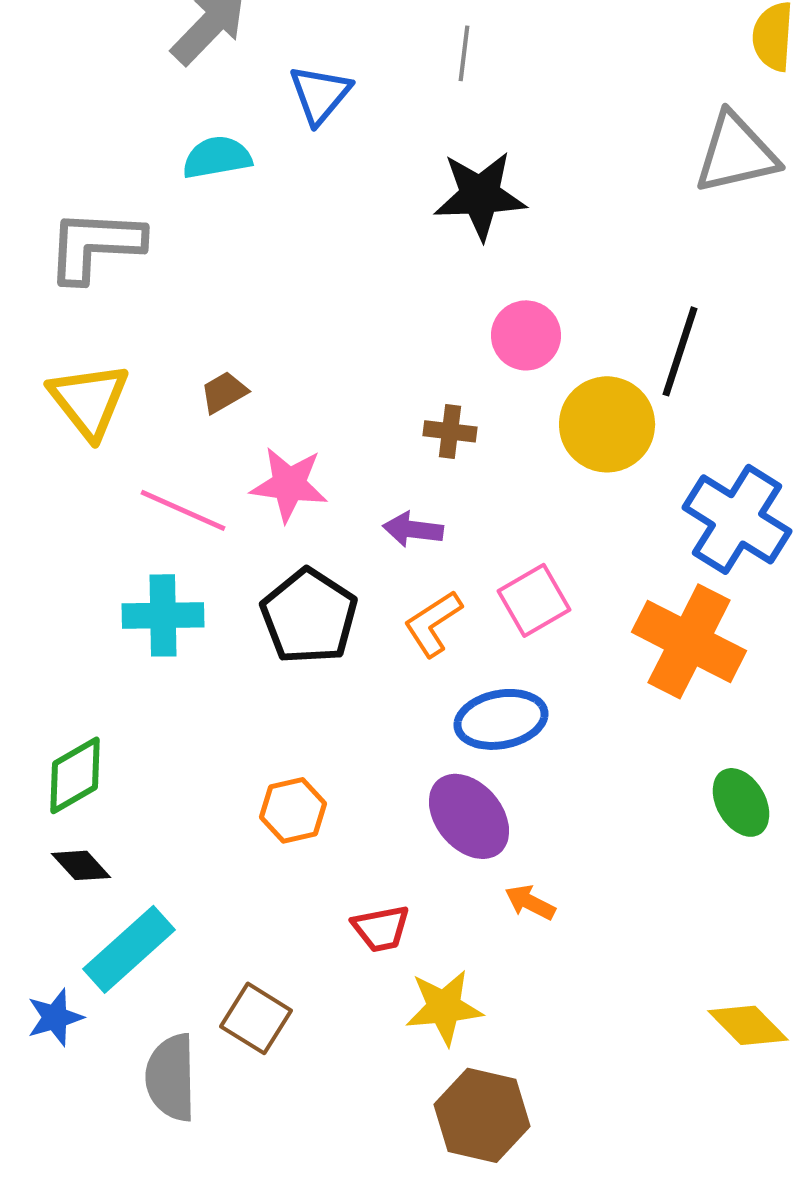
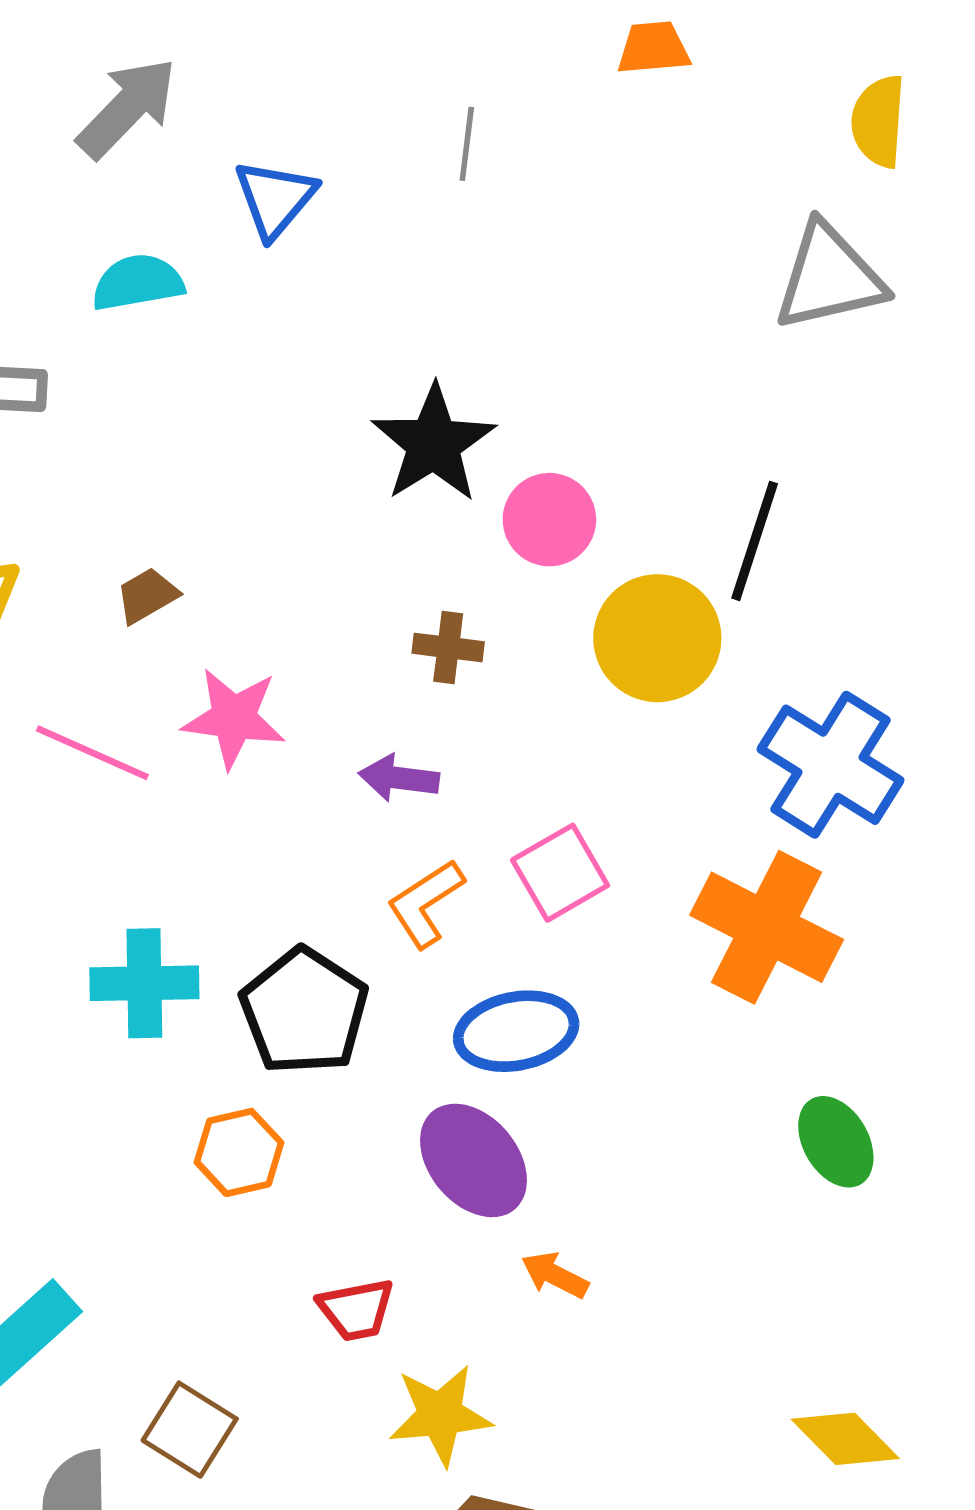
black star: (480, 195) -> (434, 444), moved, turned -30
cyan cross: (163, 615) -> (144, 983), moved
black pentagon: (309, 616) -> (304, 1011), moved

